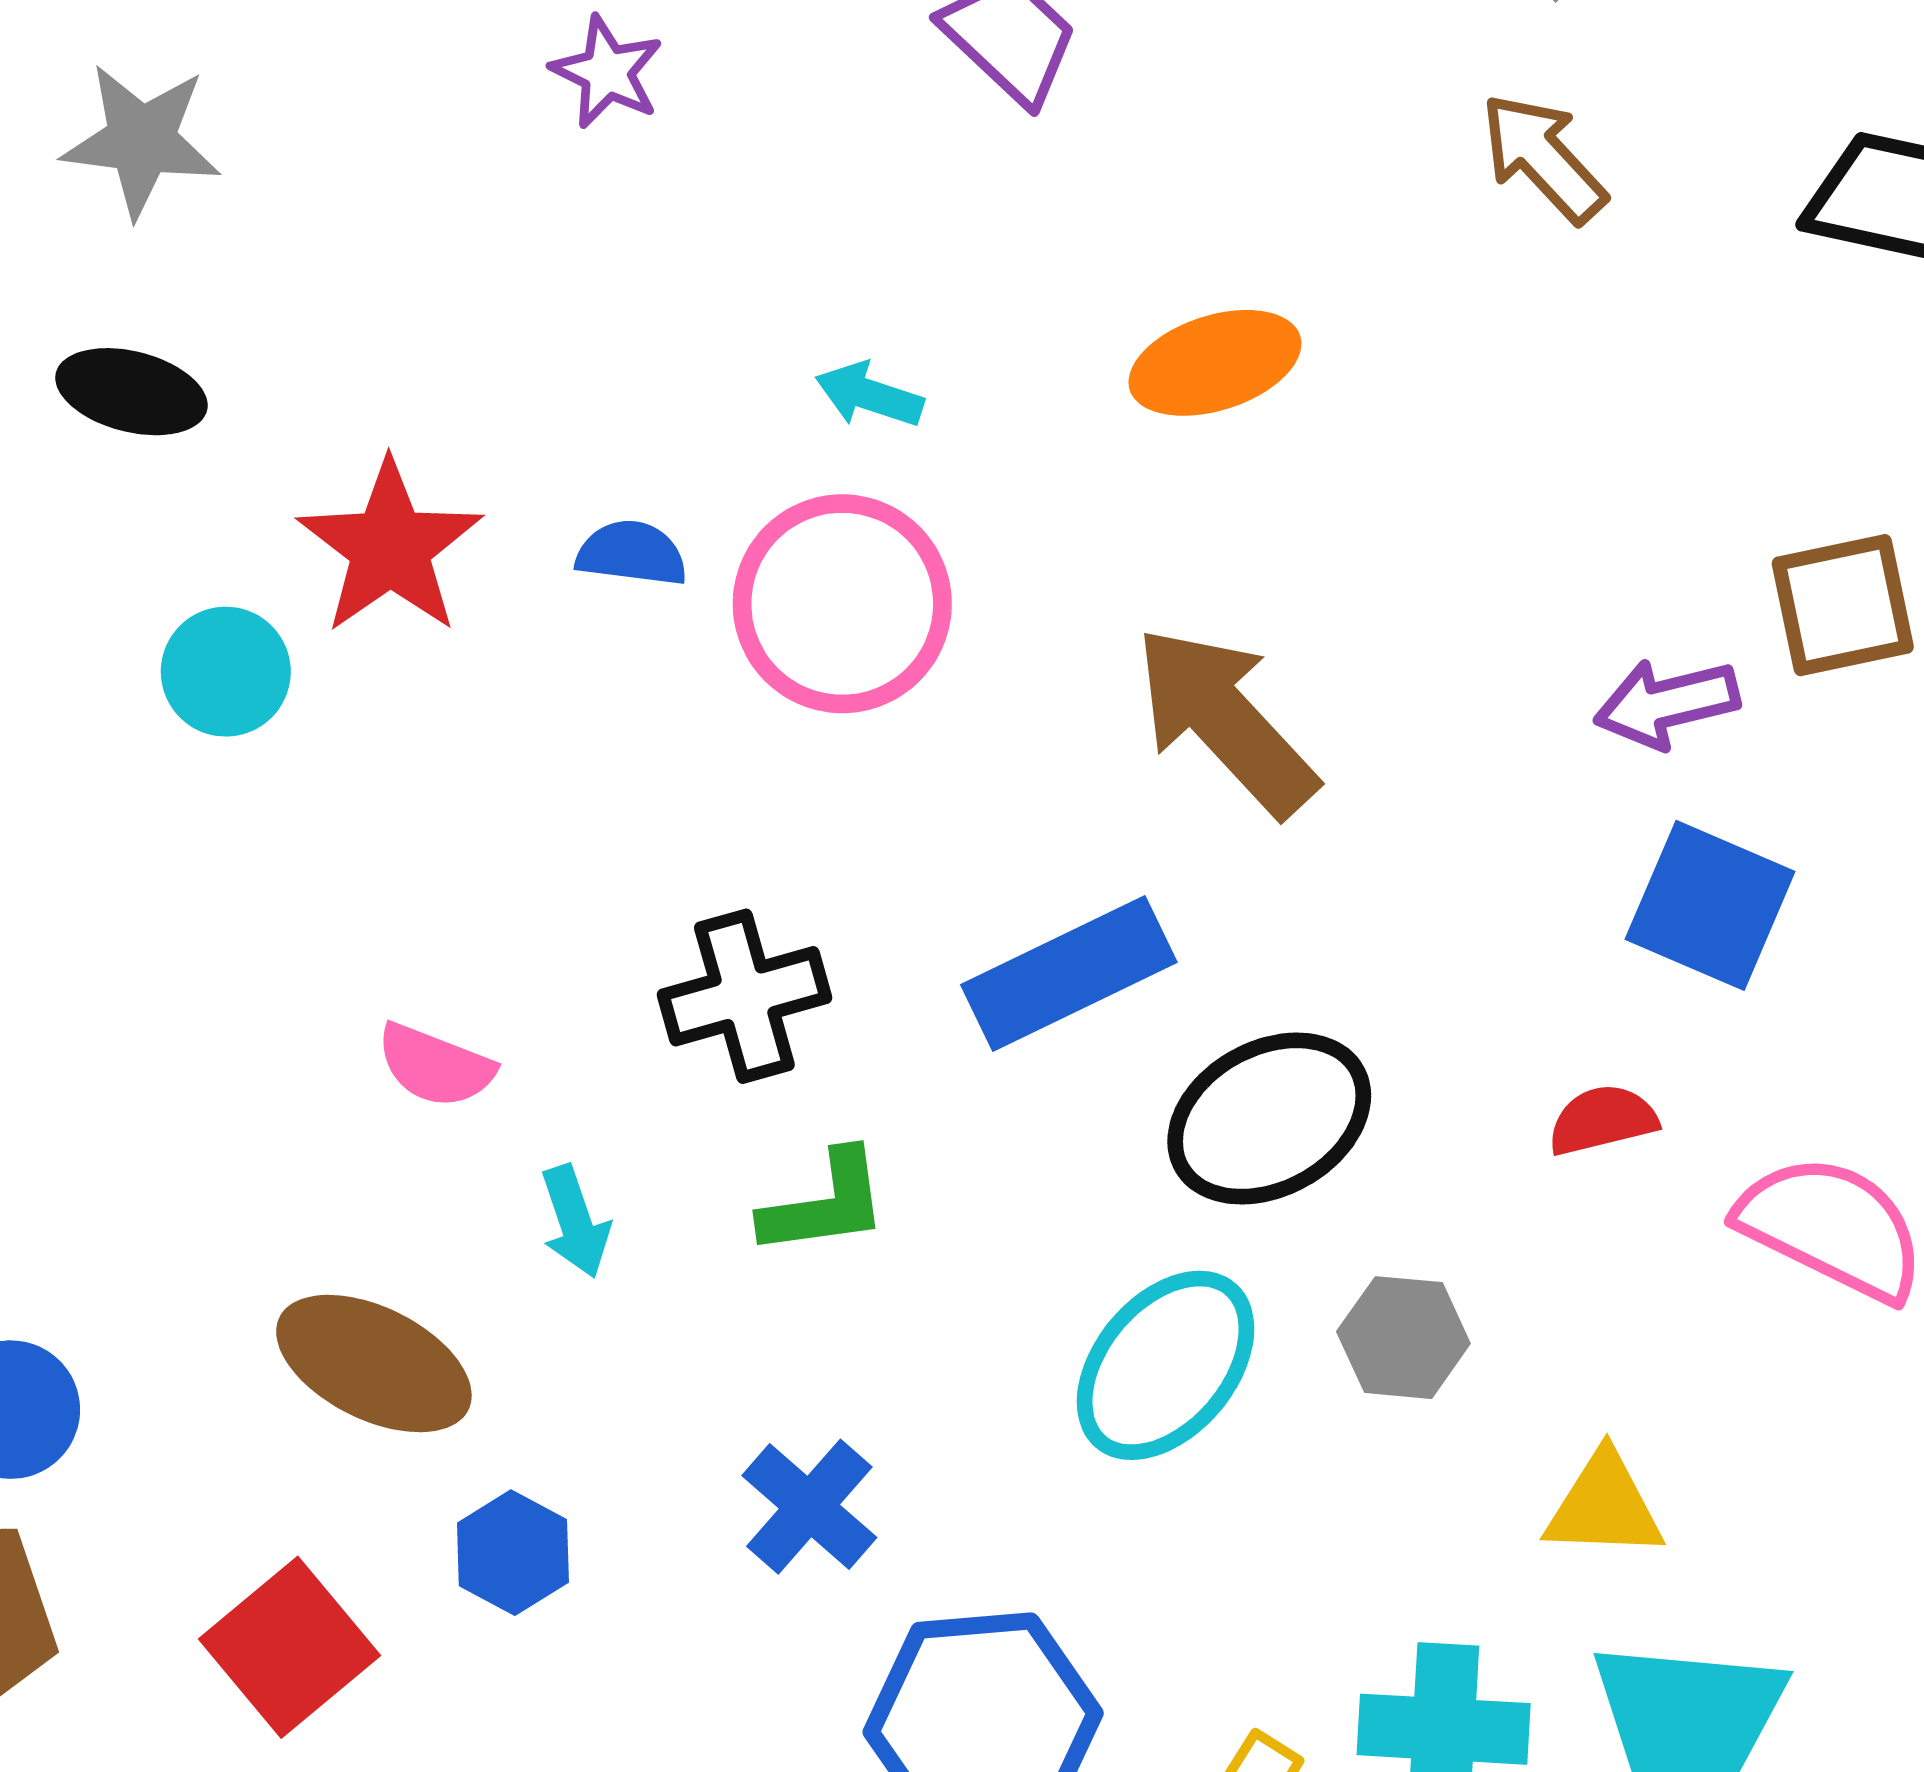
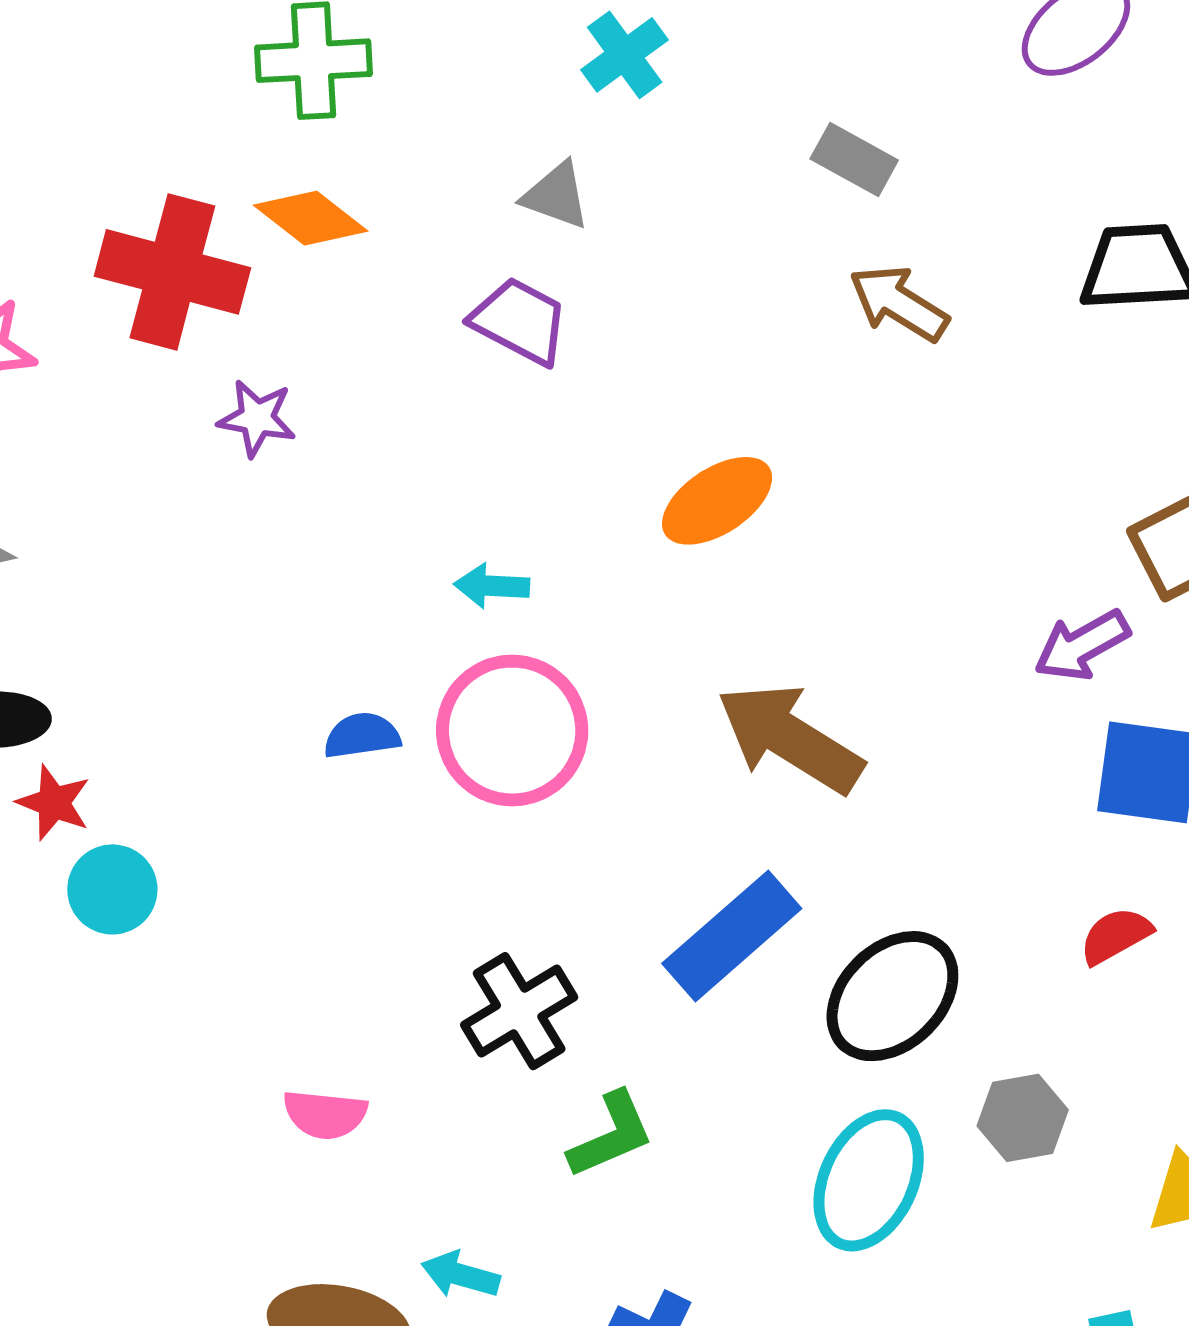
red star: (390, 547) -> (54, 803), moved, size x0.6
cyan arrow: (575, 1221) -> (460, 1275), moved, turned 140

